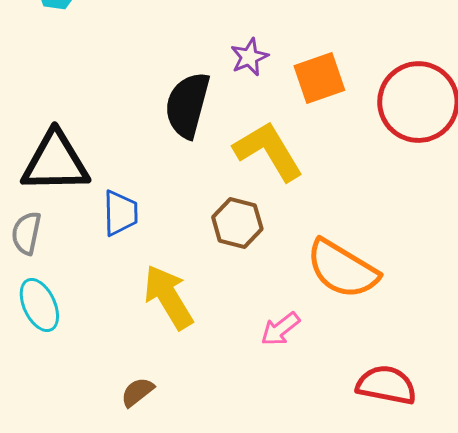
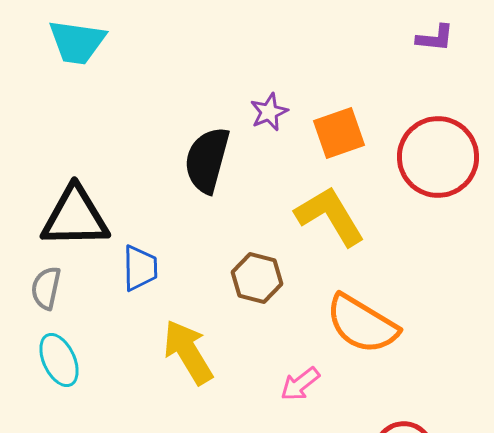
yellow L-shape: (268, 151) -> (330, 216), moved

